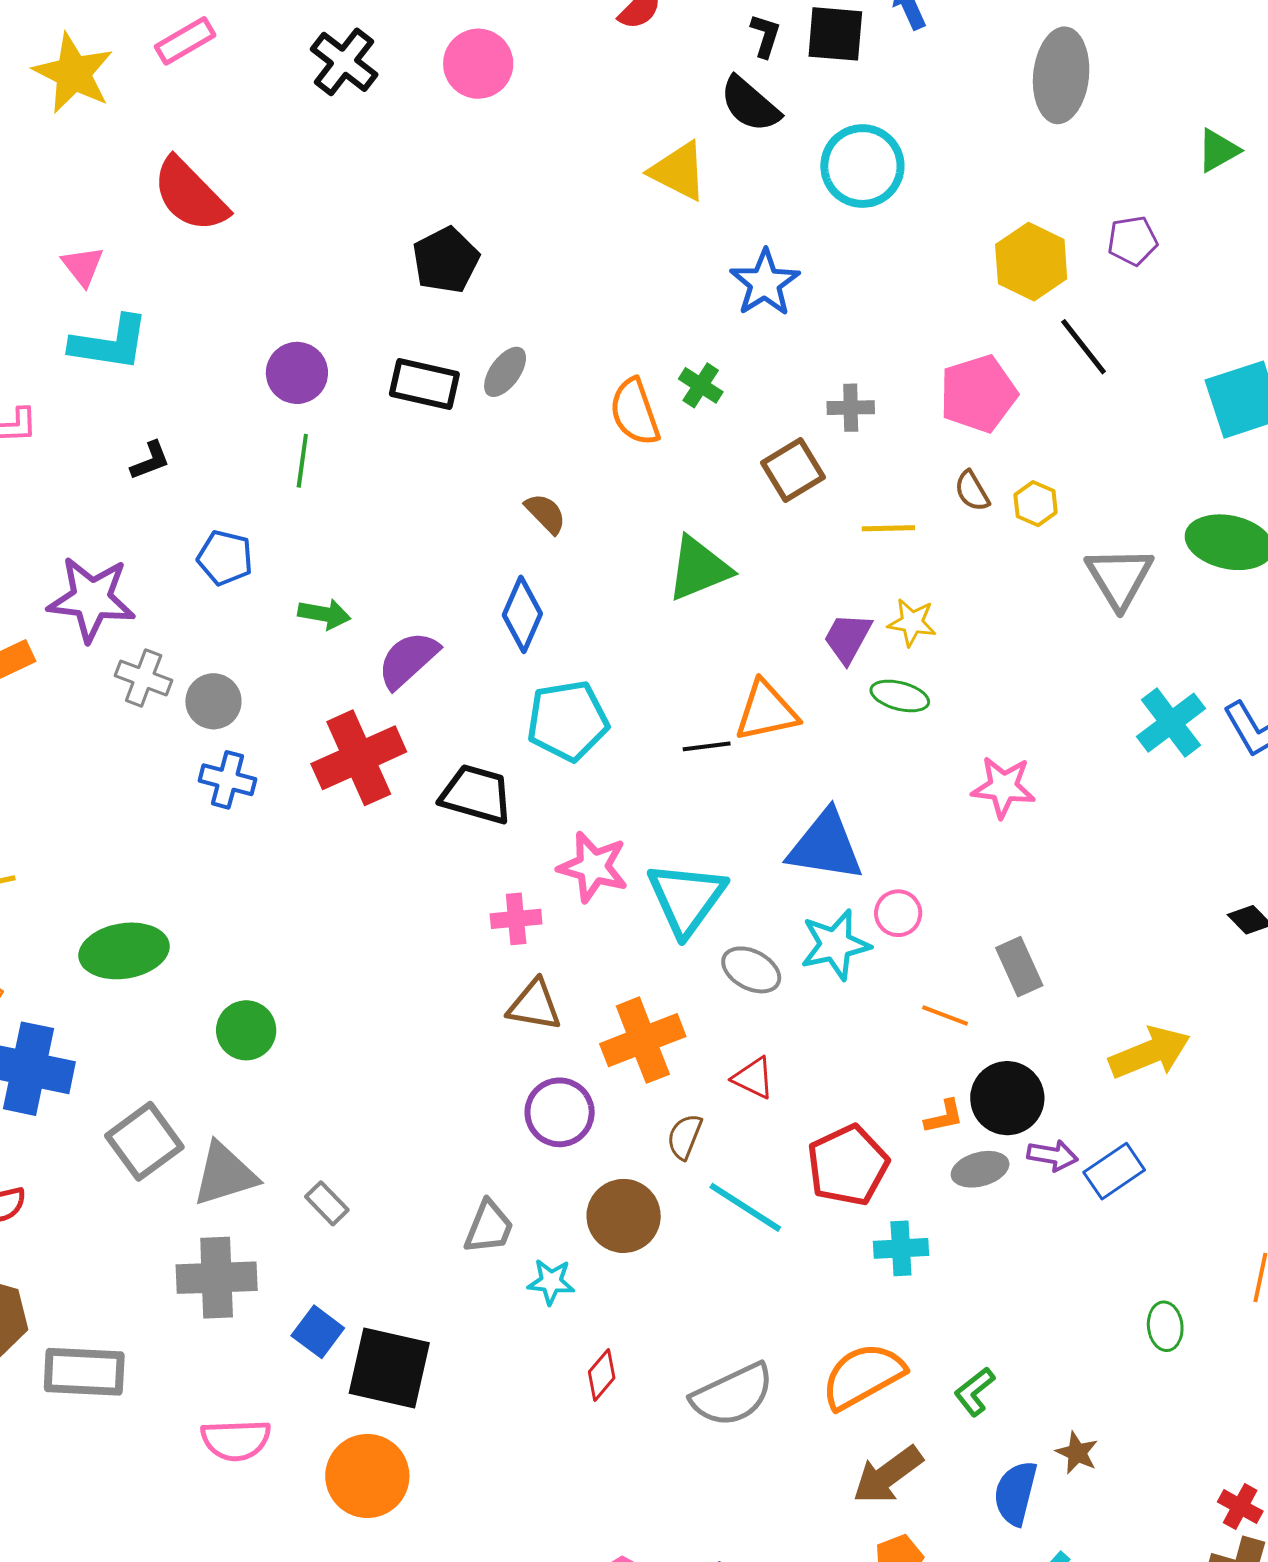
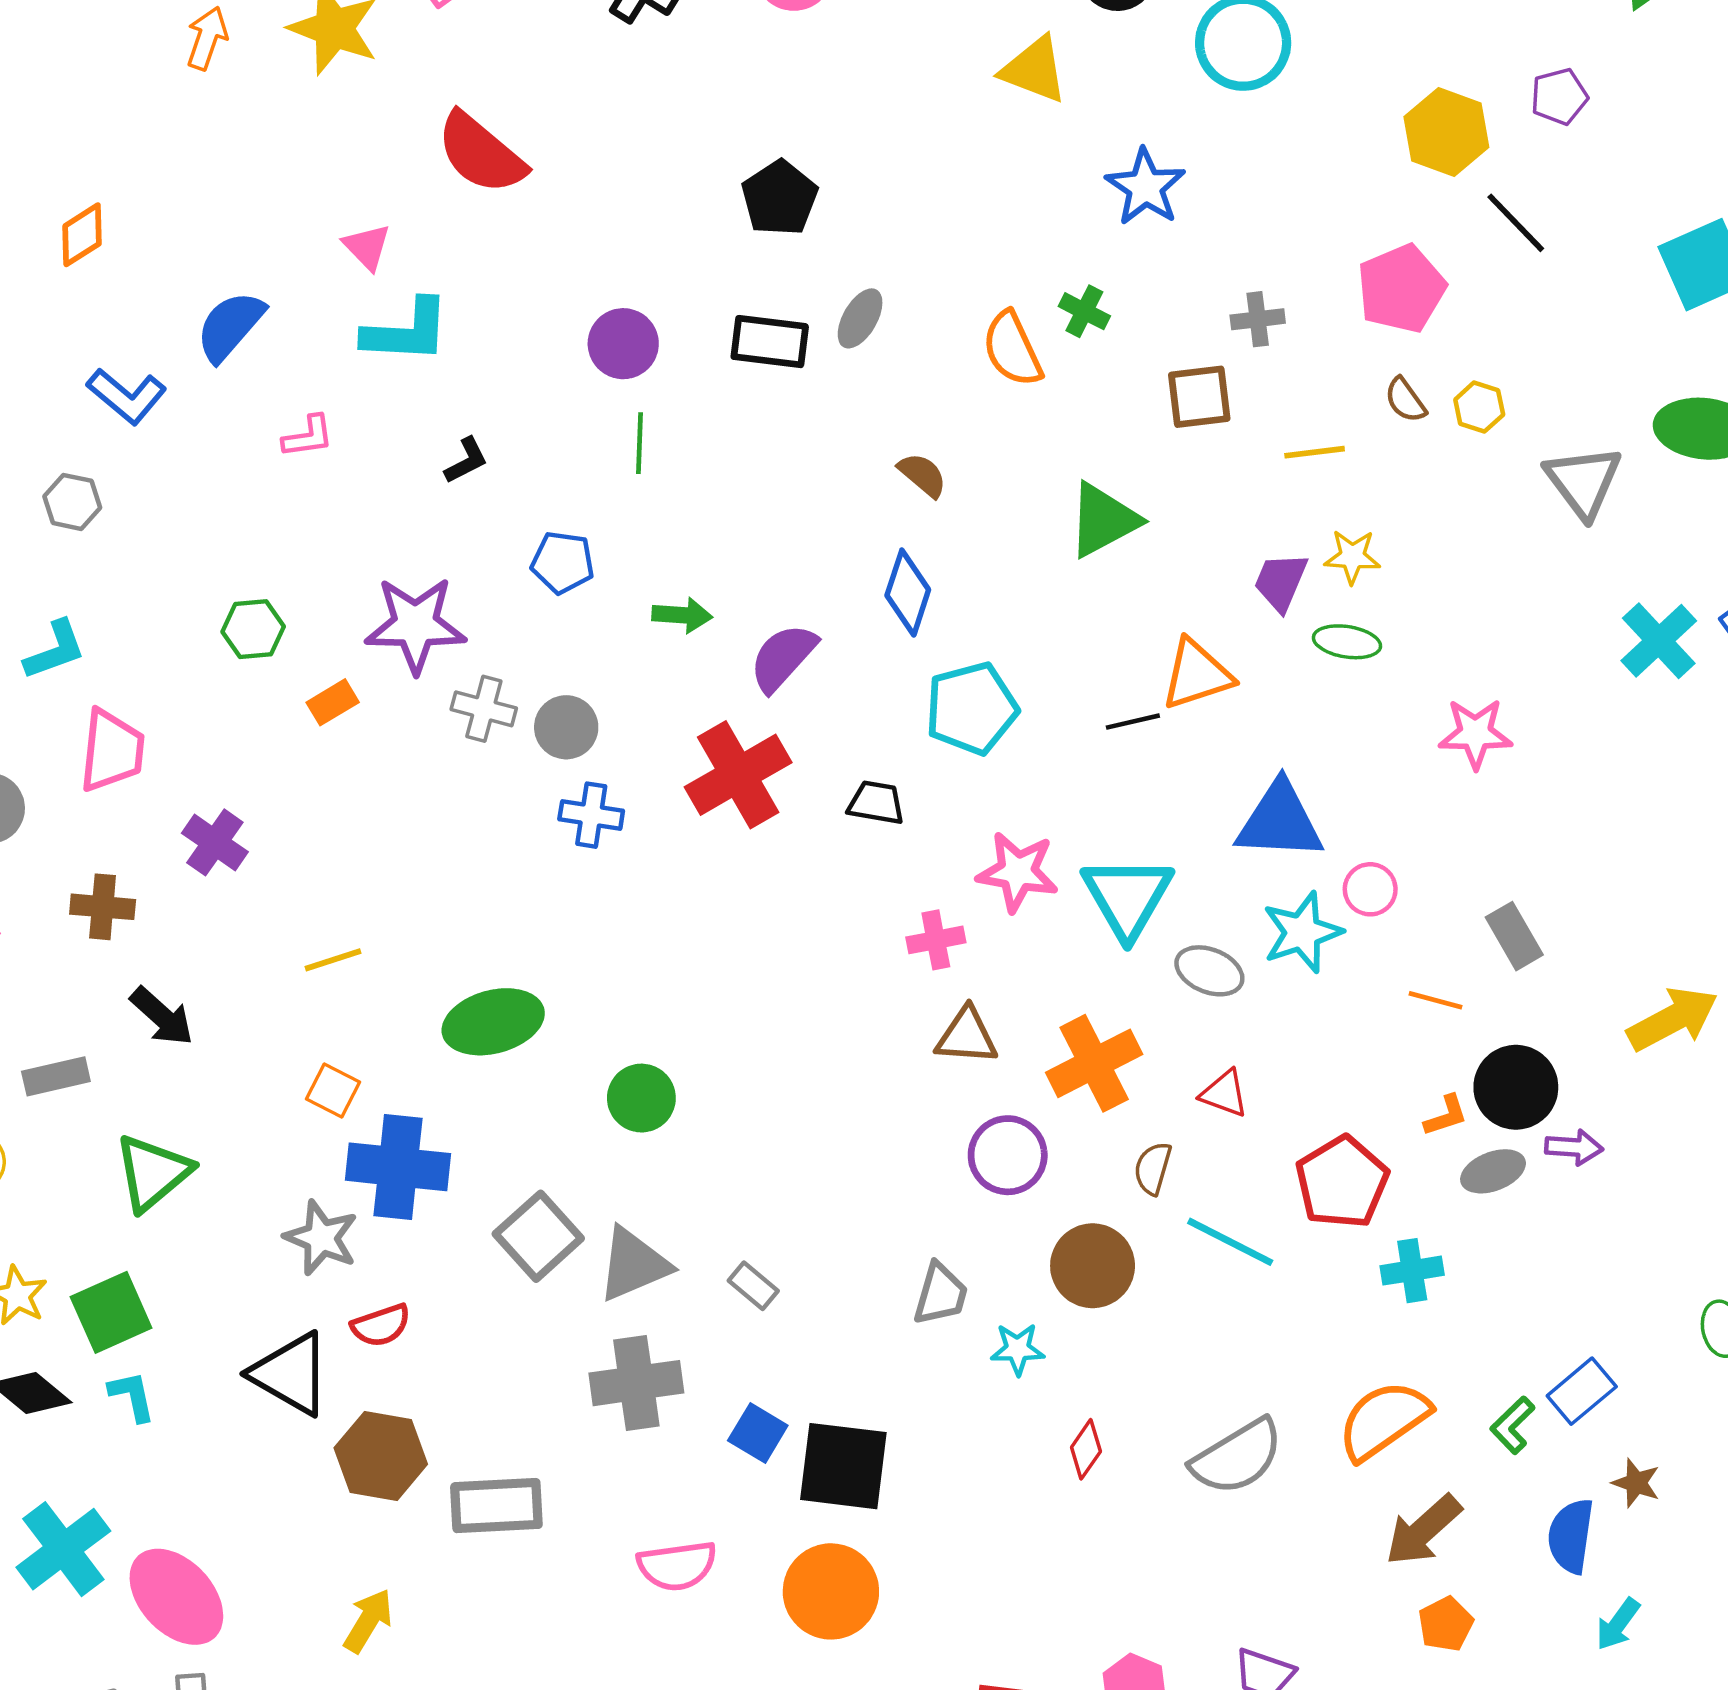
brown square: (793, 470) -> (1199, 397), turned 30
black trapezoid: (476, 794) -> (876, 803), size x0.7
blue rectangle: (1114, 1171) -> (1582, 1391), moved

